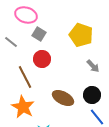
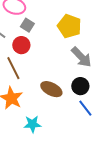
red circle: (42, 59) -> (21, 45), moved
gray arrow: (93, 66) -> (81, 57), size x1.6

